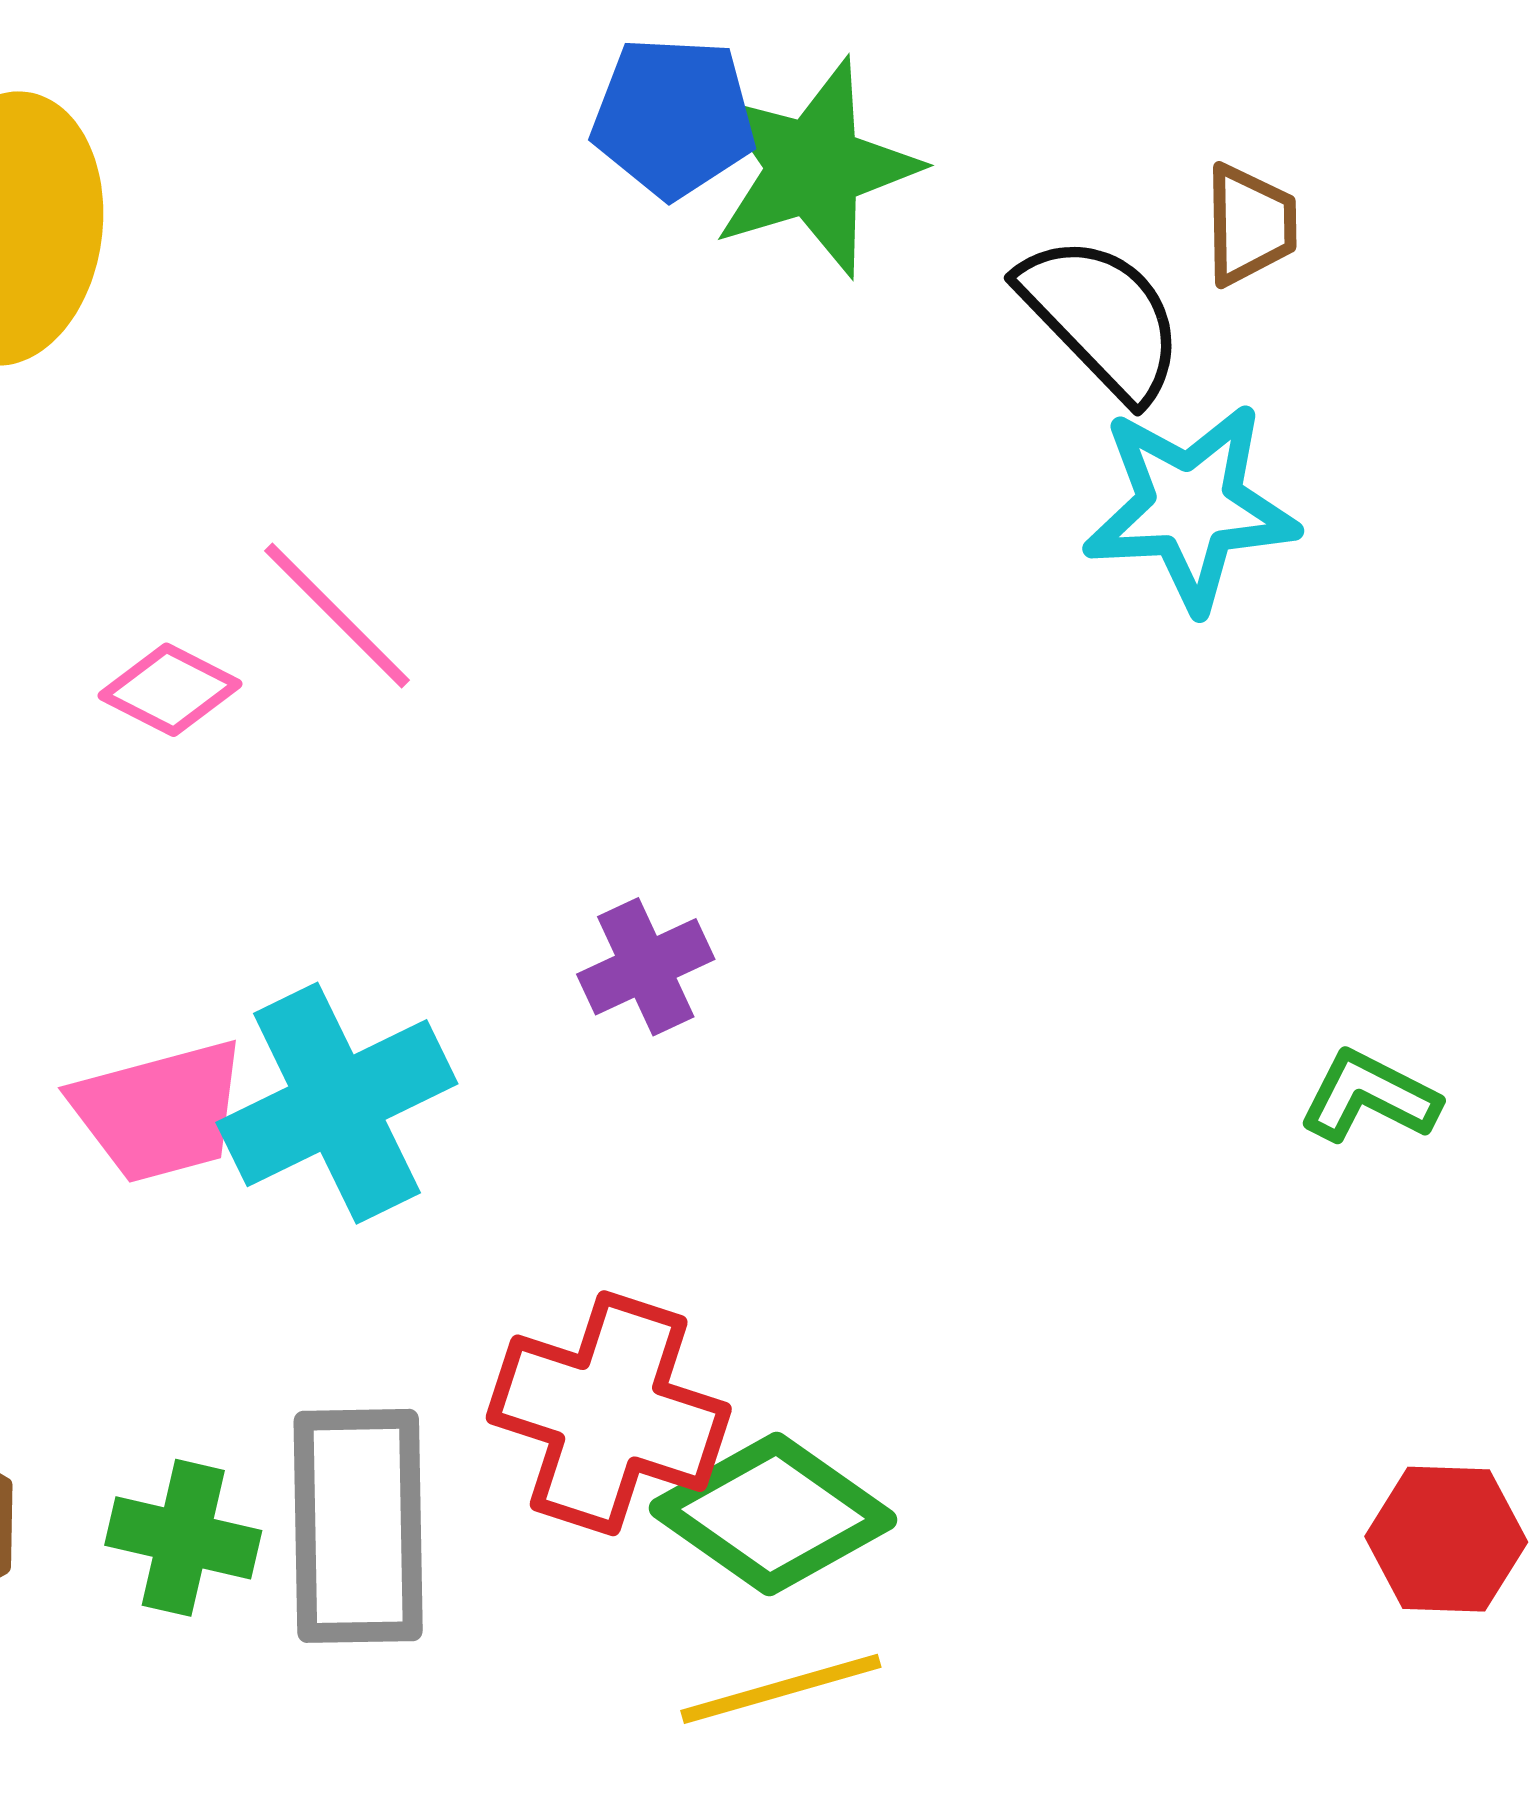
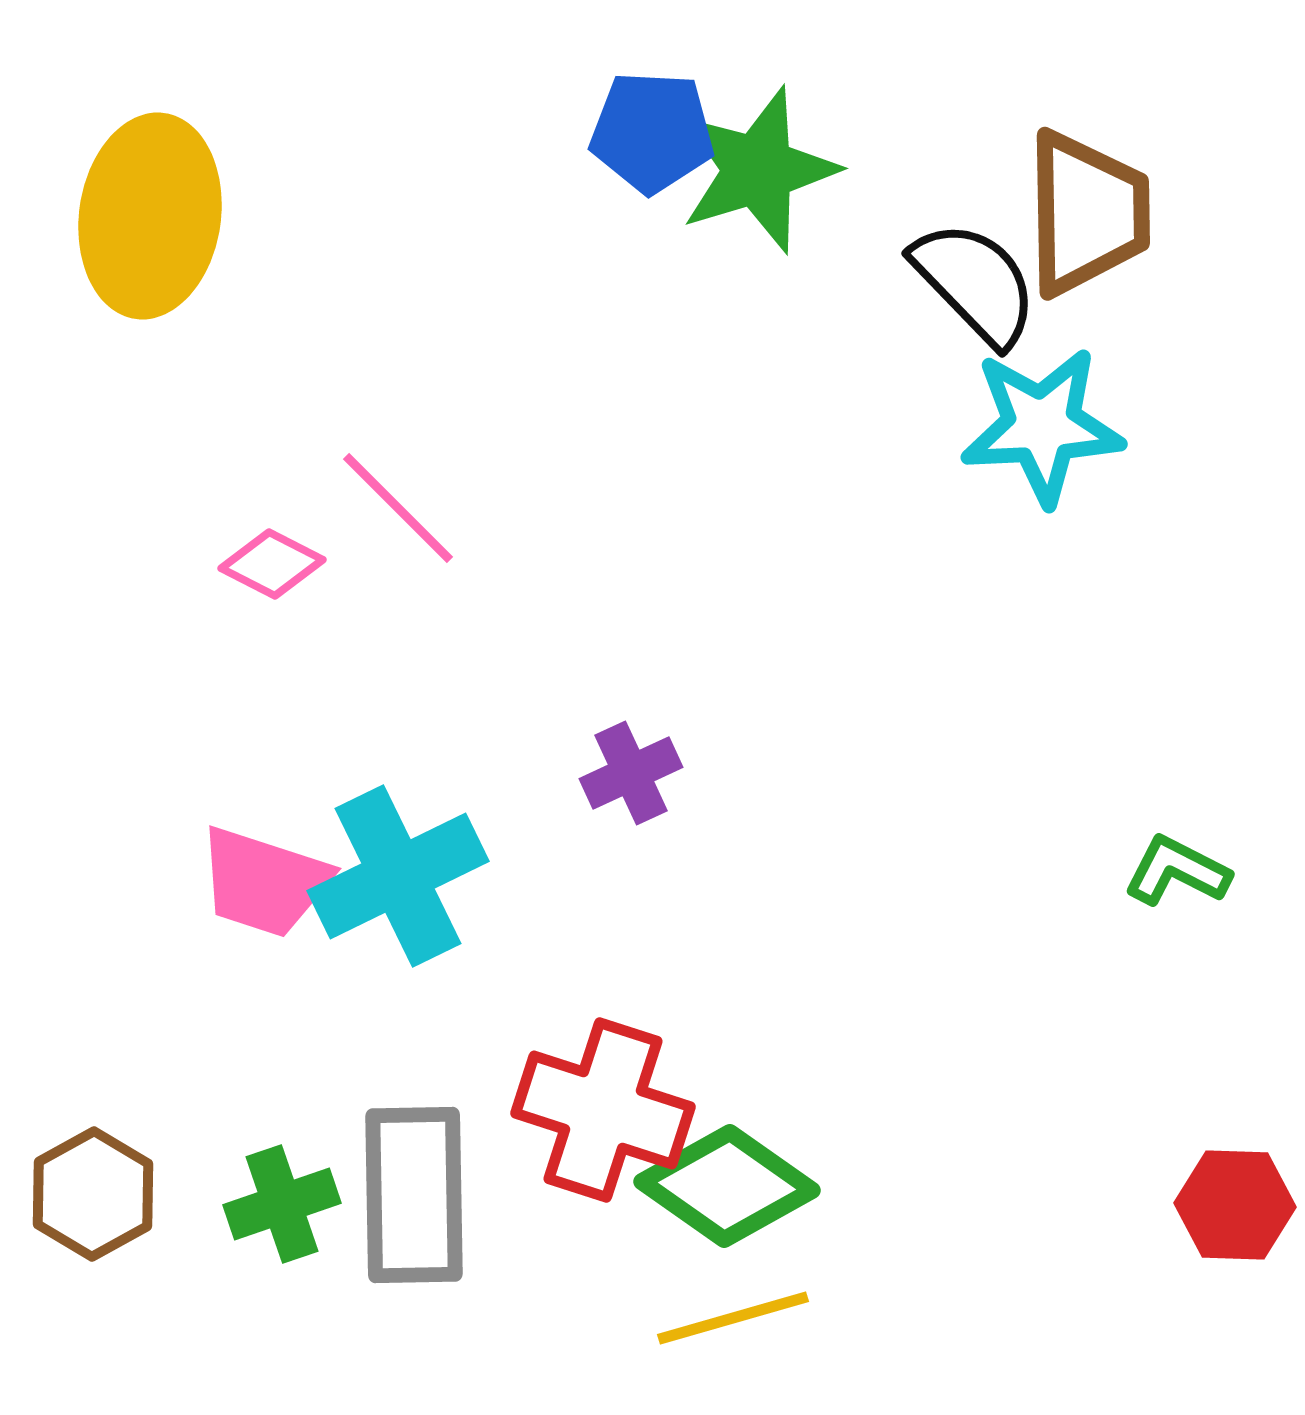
brown trapezoid: (1250, 225) -> (1087, 213), size x1.8
pink trapezoid: (159, 1111) -> (264, 882), turned 33
green cross: (183, 1538) -> (282, 1204), turned -32

